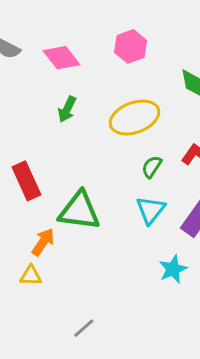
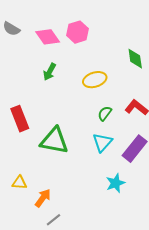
pink hexagon: (131, 46) -> (78, 32), moved
yellow ellipse: (135, 118) -> (95, 80), size x0.7
orange arrow: (43, 242) -> (43, 198), moved

